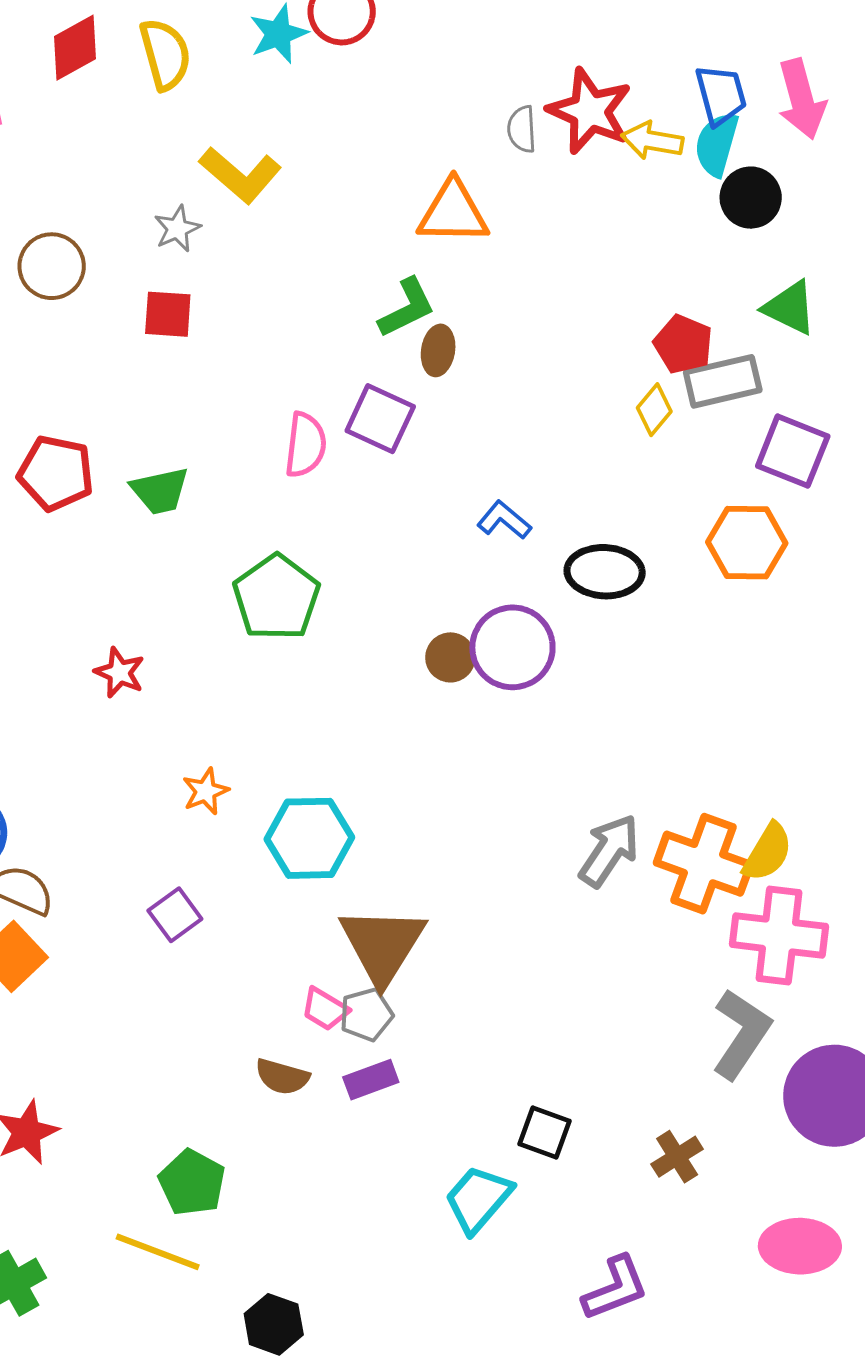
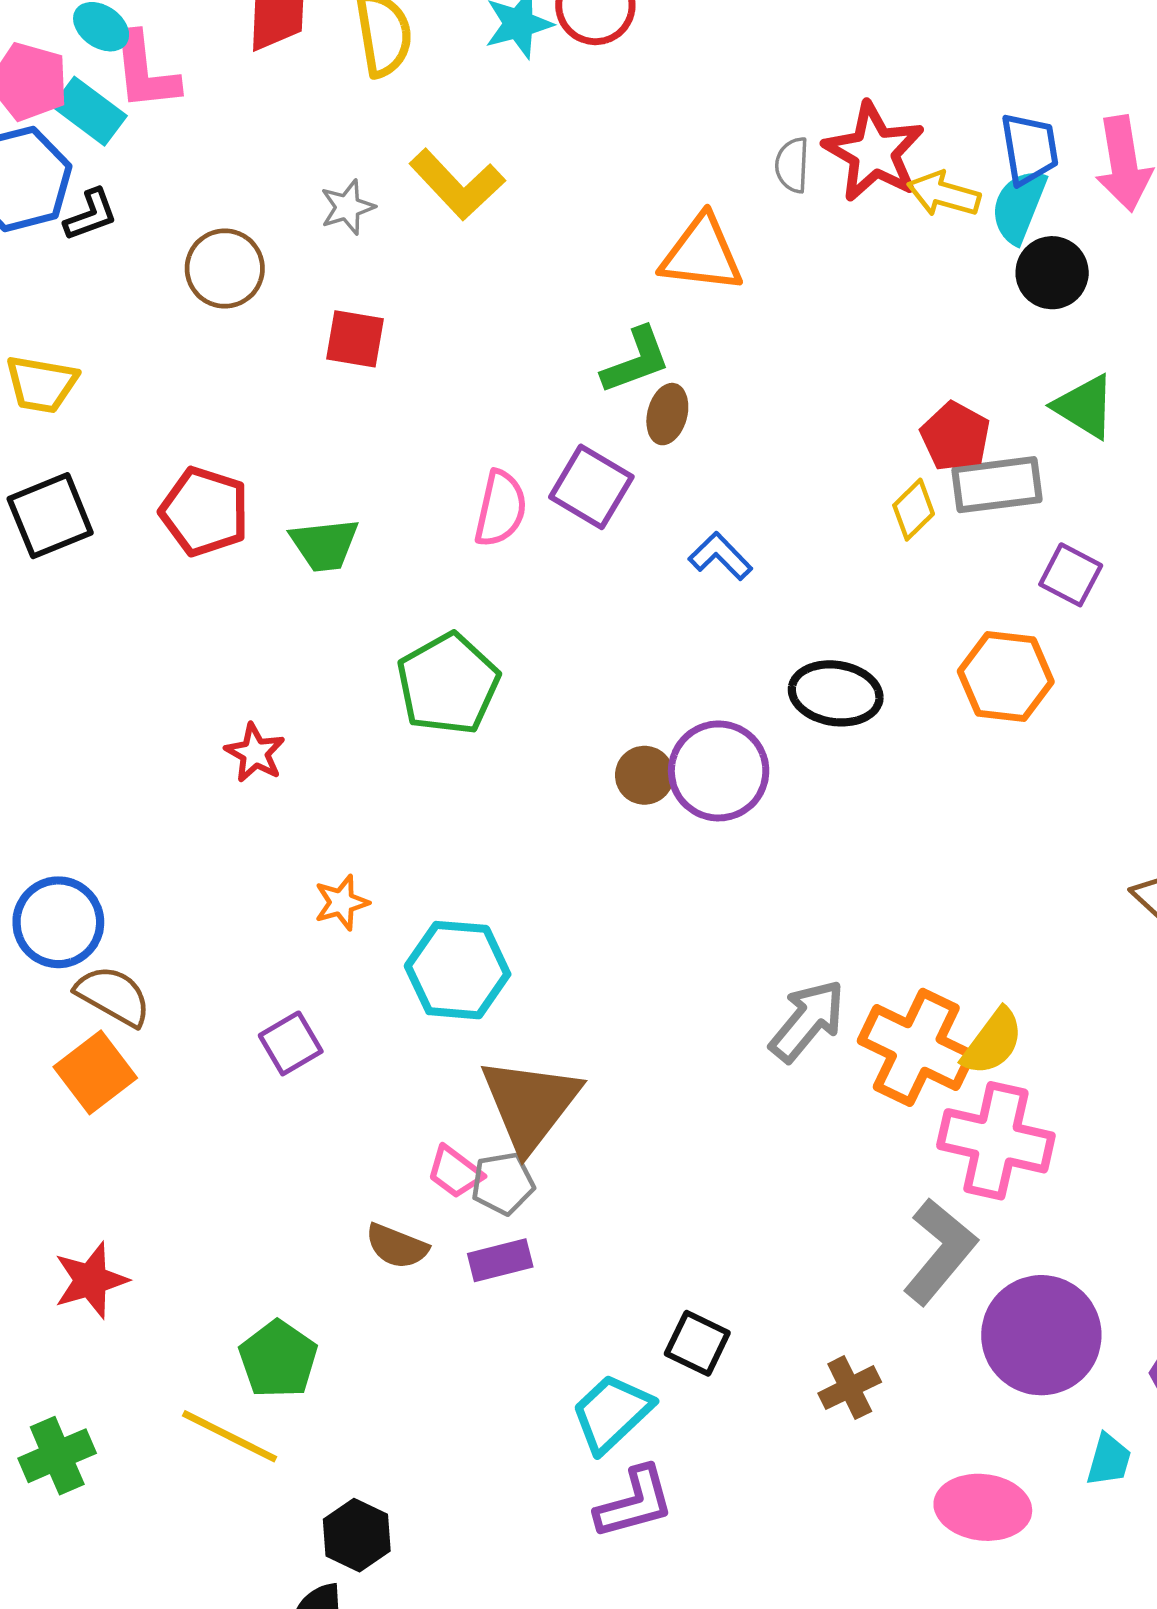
gray star: (177, 229) -> (347, 207), moved
purple square: (793, 451) -> (1071, 575), size x0.7
blue L-shape: (504, 520) -> (720, 556), moved
purple L-shape: (615, 1288) -> (635, 1503), moved

